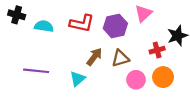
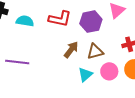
cyan triangle: (77, 79) -> (85, 75), moved

